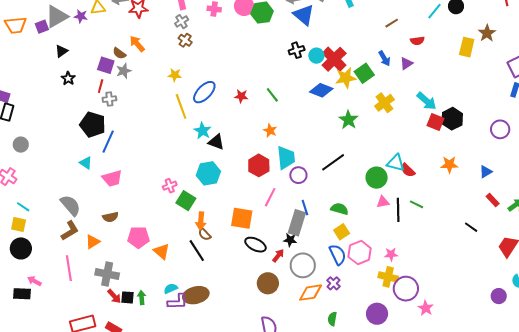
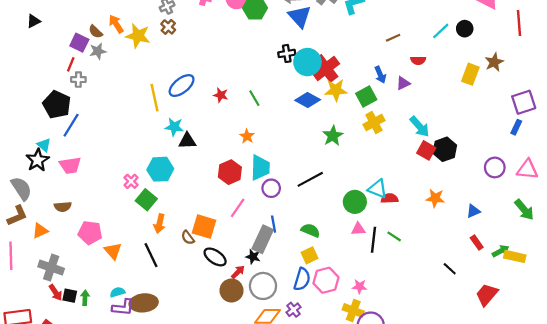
cyan circle: (316, 56) -> (307, 62), size x1.6
green square: (364, 73) -> (366, 96), moved
yellow star: (175, 75) -> (138, 36), moved, size x1.6
black star: (68, 78) -> (38, 160), moved, size x1.5
cyan star: (203, 131) -> (174, 127), turned -30
black triangle: (216, 142) -> (187, 141), turned -30
red semicircle: (408, 170) -> (390, 198), turned 126
cyan hexagon: (208, 173) -> (160, 169), moved
pink cross: (170, 186) -> (131, 181), turned -32
brown semicircle: (205, 234) -> (188, 238), moved
blue semicircle: (338, 255) -> (302, 279), turned 35
brown circle: (268, 283) -> (232, 290), moved

